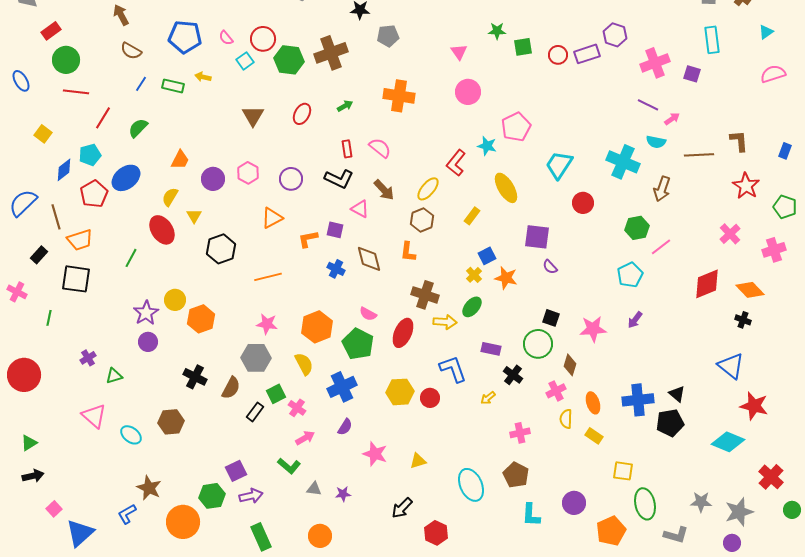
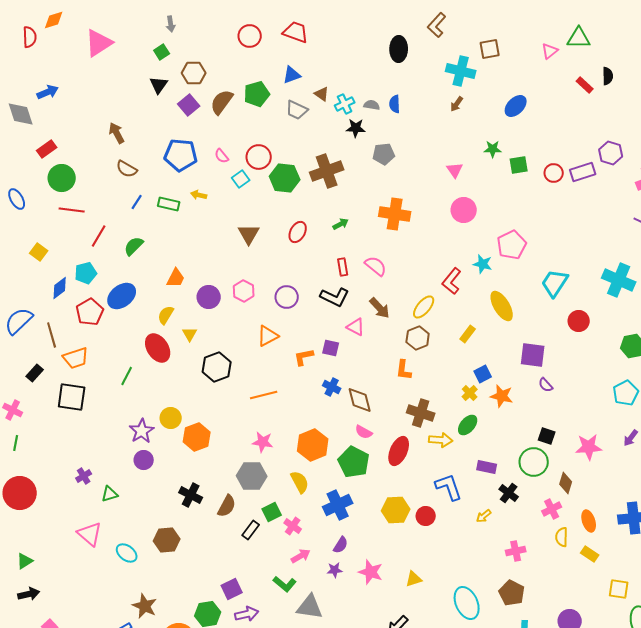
brown diamond: (369, 259) -> (360, 400), moved
green line: (49, 318) -> (16, 443), moved
gray triangle: (314, 489) -> (310, 607), size x1.8
purple star: (343, 494) -> (335, 570), moved

